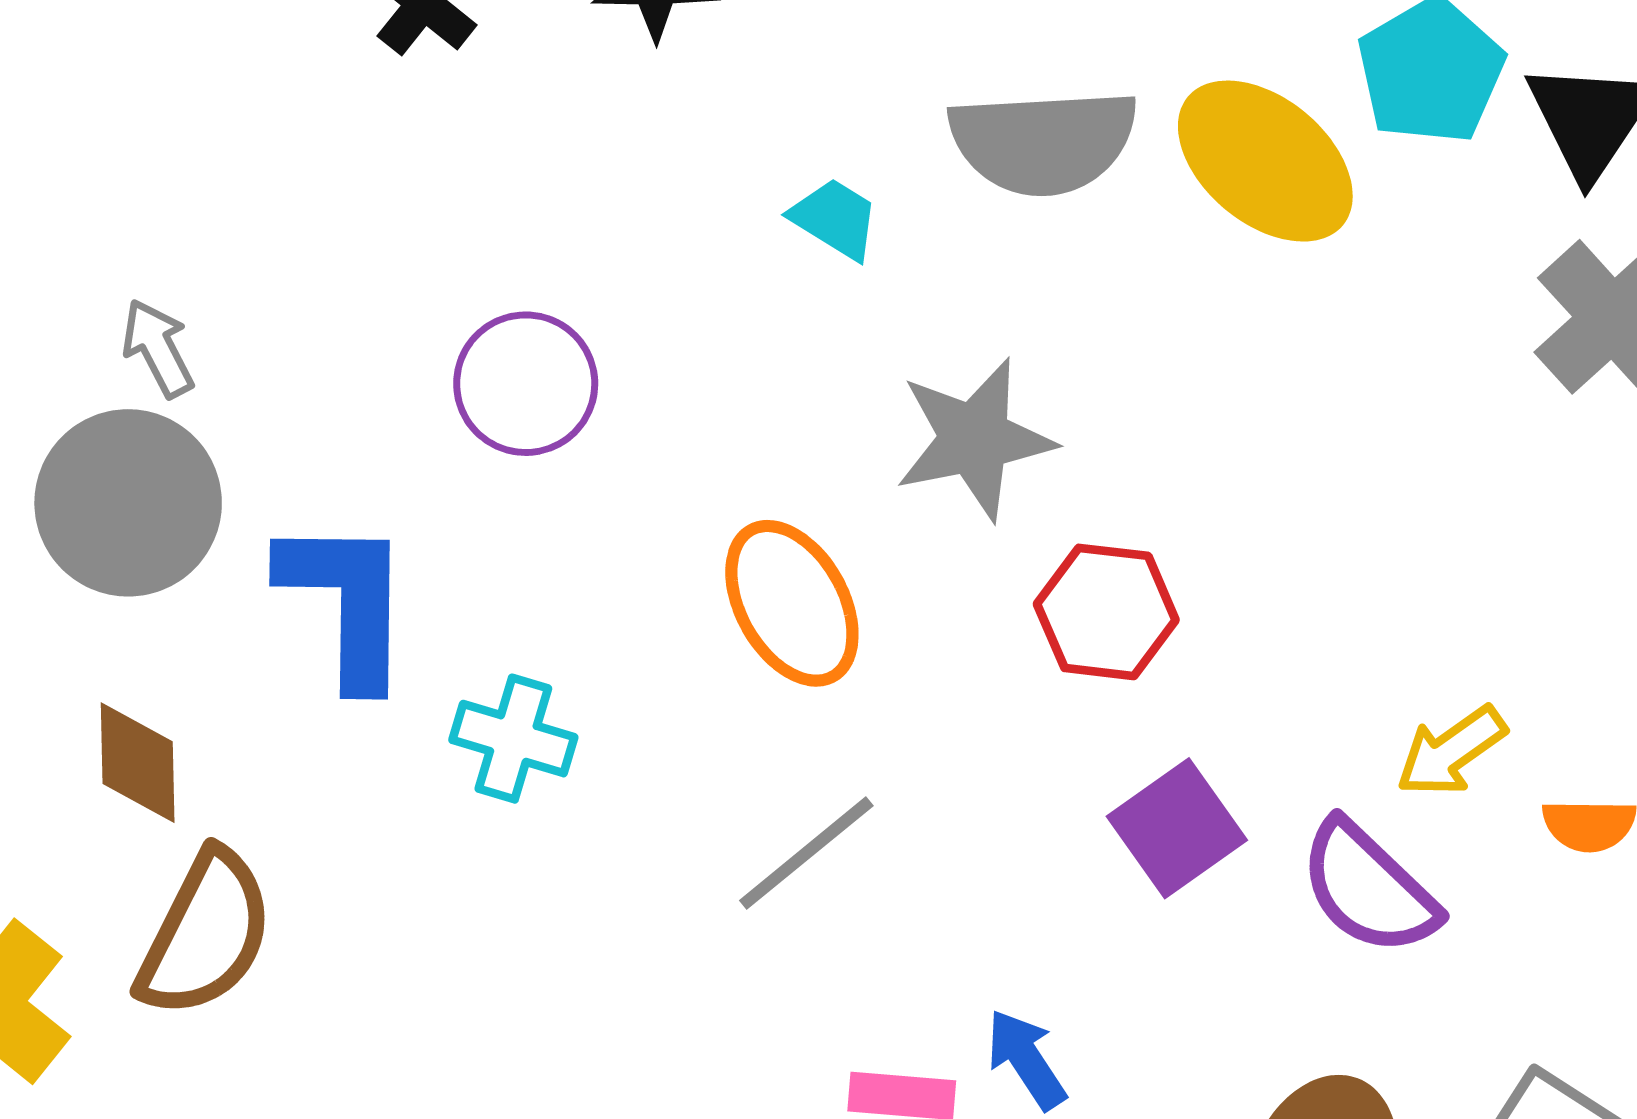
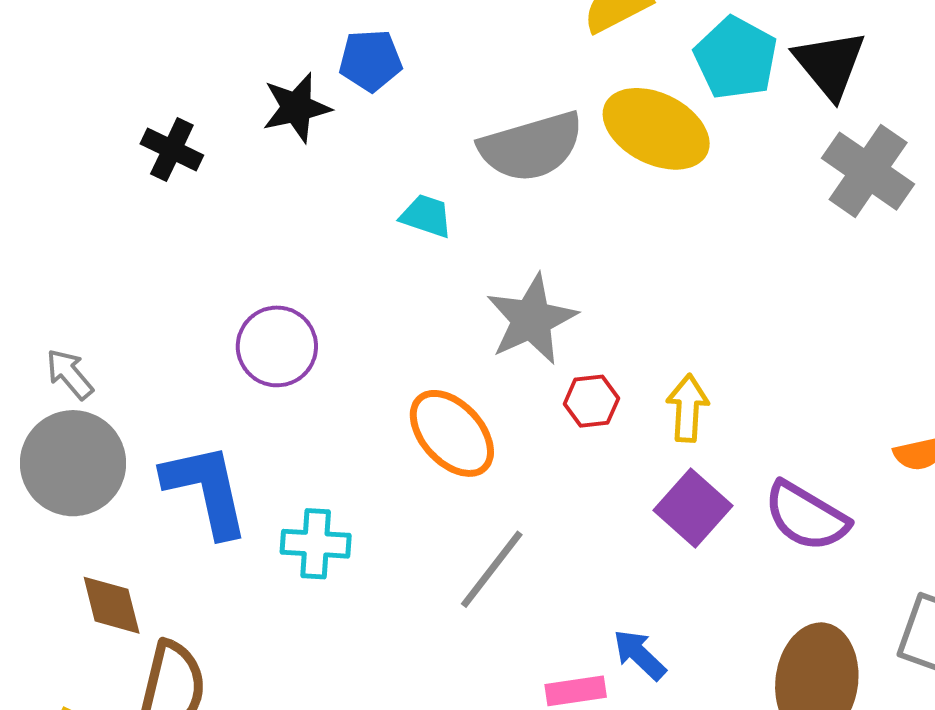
red hexagon: (1106, 612) -> (591, 401), moved, size x0.7
yellow arrow: (1451, 751) -> (688, 408), moved, turned 142

